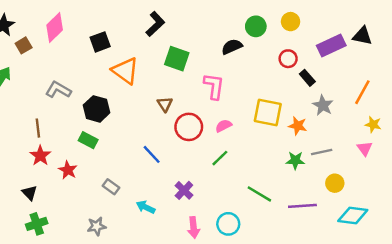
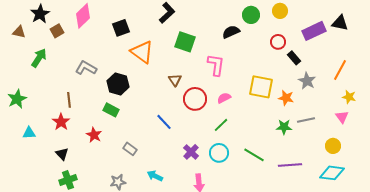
red star: (40, 156) -> (61, 122), moved
yellow circle: (335, 183) -> (333, 146), moved
cyan arrow: (146, 207) -> (155, 176), moved
cyan circle: (228, 224) -> (219, 153), moved

